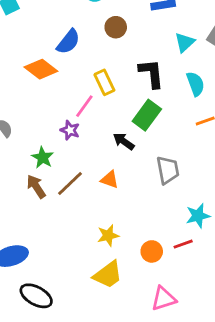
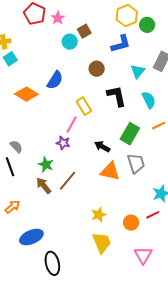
brown circle: (116, 27) -> (97, 69), moved
orange diamond: (41, 69) -> (26, 94), moved
green rectangle: (147, 115) -> (130, 134), moved
orange triangle: (110, 180) -> (110, 171), moved, size x1.5
yellow trapezoid: (108, 275) -> (102, 243), turned -70
black ellipse: (36, 296) -> (52, 263), turned 55
pink triangle: (164, 299) -> (143, 255), turned -36

